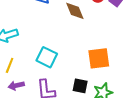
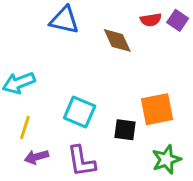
black square: (80, 86) -> (125, 130), moved

